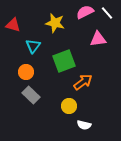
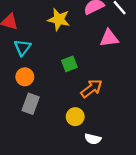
cyan triangle: (33, 46) -> (22, 48), moved
green square: (64, 61) -> (69, 64), size x0.6
gray rectangle: (31, 95) -> (31, 104), turned 66

